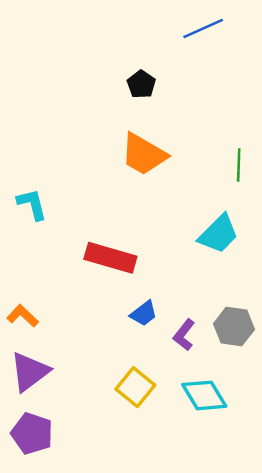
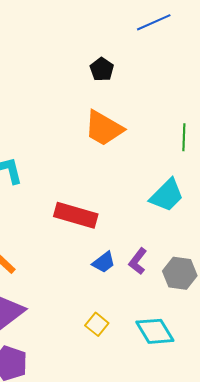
purple L-shape: (184, 335) -> (138, 261), moved
yellow square: (135, 387) -> (97, 324), size x0.7

